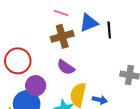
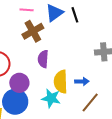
purple semicircle: (66, 67) -> (43, 59), turned 72

